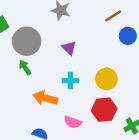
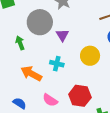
gray circle: (27, 41) -> (40, 22), moved
yellow circle: (106, 79) -> (90, 56), moved

